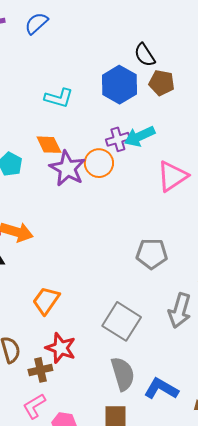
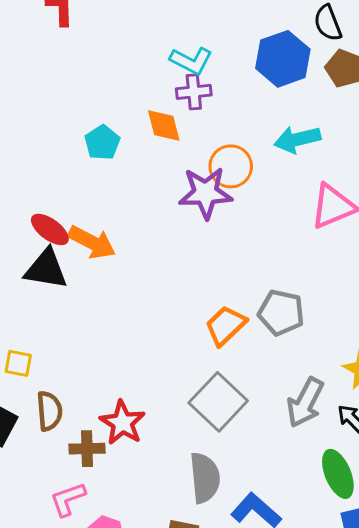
purple cross: (118, 139) -> (194, 92), moved
purple star: (67, 168) -> (206, 193), moved, turned 30
orange trapezoid: (46, 301) -> (226, 326), moved

